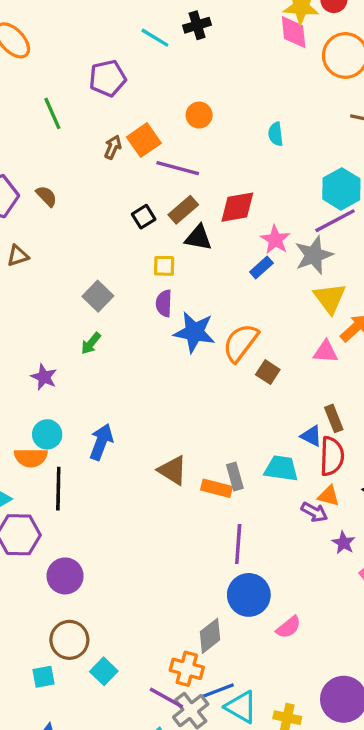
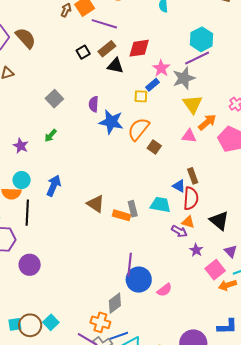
brown semicircle: (46, 196) -> (26, 38), size x1.6
yellow square: (164, 266) -> (141, 96), moved
green arrow: (91, 343) -> (51, 136), moved
purple line: (238, 544) -> (130, 265), moved
pink semicircle: (288, 627) -> (164, 290), moved
brown circle: (69, 640) -> (30, 325), moved

